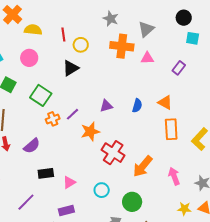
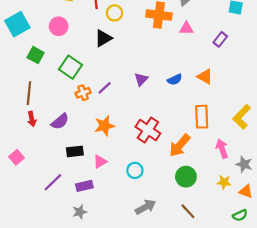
purple triangle: (106, 106) -> (141, 79), turned -32
blue semicircle: (137, 106) -> (175, 80), turned 48
orange rectangle: (171, 129) -> (202, 117), moved
orange star: (90, 131) -> (104, 126), moved
pink arrow: (174, 176) -> (222, 149), moved
green circle: (132, 202) -> (186, 177), moved
yellow star: (184, 209) -> (224, 182), moved
purple rectangle: (66, 211) -> (84, 186), moved

